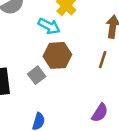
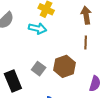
brown hexagon: (57, 55) -> (65, 66), moved

